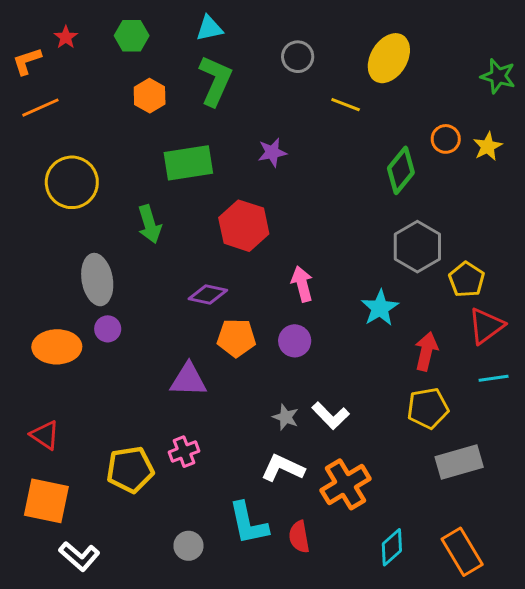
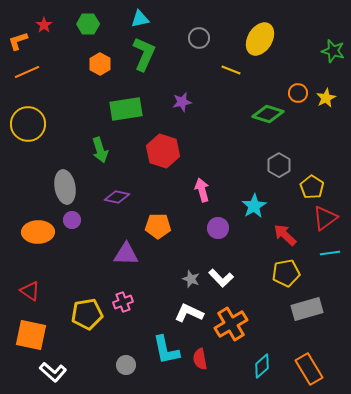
green diamond: (401, 170) -> (268, 114), turned 68
yellow circle: (72, 182) -> (28, 124), moved
gray hexagon: (417, 247) -> (279, 165), size x0.7
purple diamond: (208, 294) -> (117, 197), moved
purple circle: (295, 341) -> (218, 228), moved
red arrow: (426, 351) -> (285, 235), turned -60

